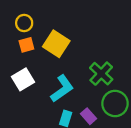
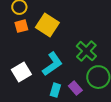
white square: (23, 79) -> (21, 72), moved

